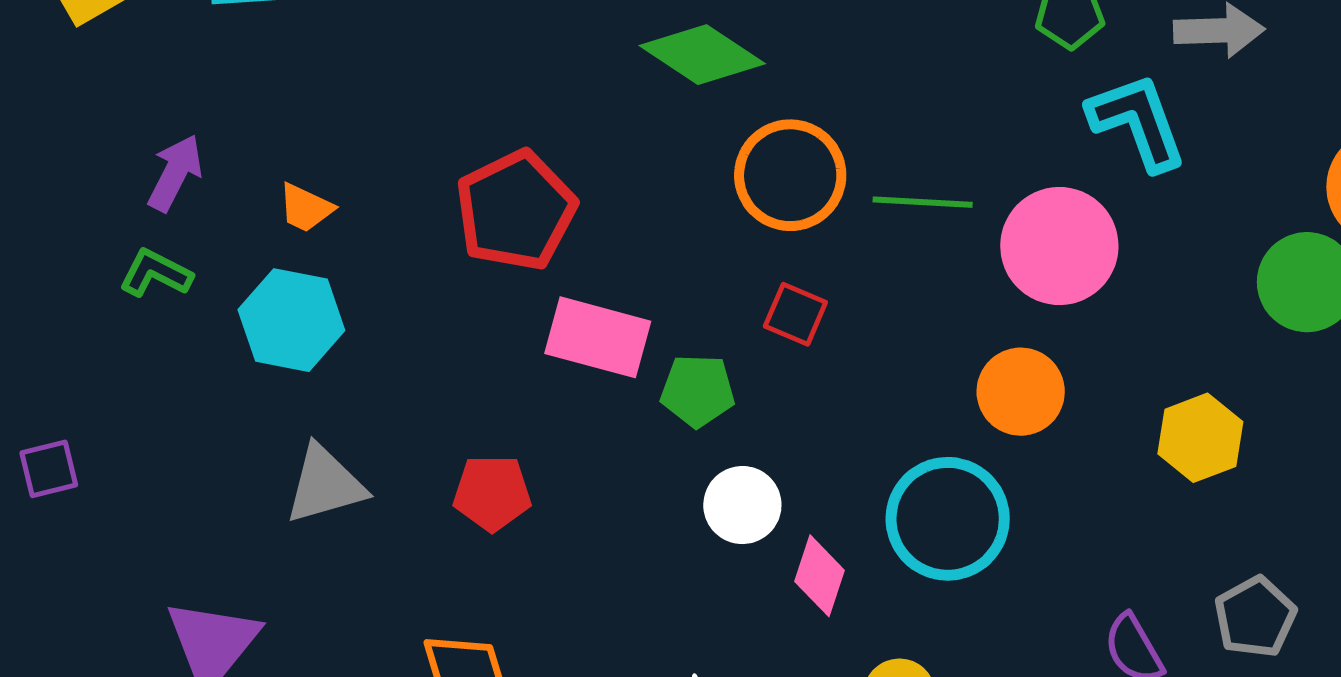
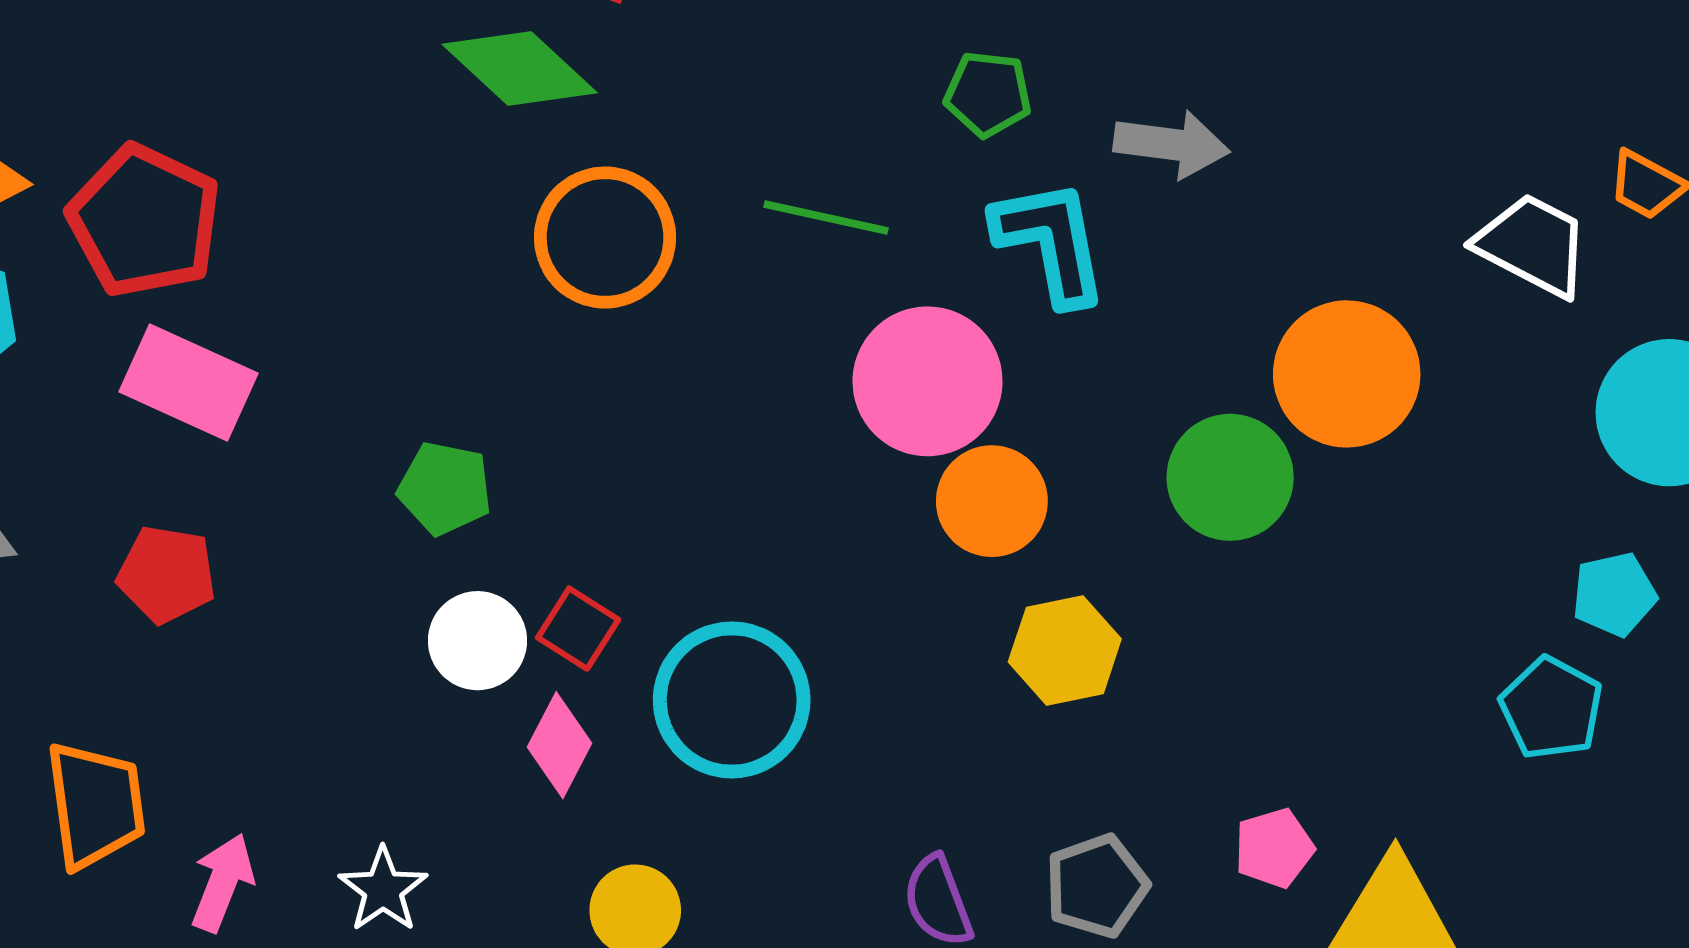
green line: (923, 202) -> (826, 218), moved
red pentagon: (516, 211) -> (144, 221), moved, turned -30
red square: (795, 314) -> (578, 629), moved
pink rectangle: (598, 337) -> (189, 383), moved
orange circle: (1021, 392) -> (992, 501), moved

